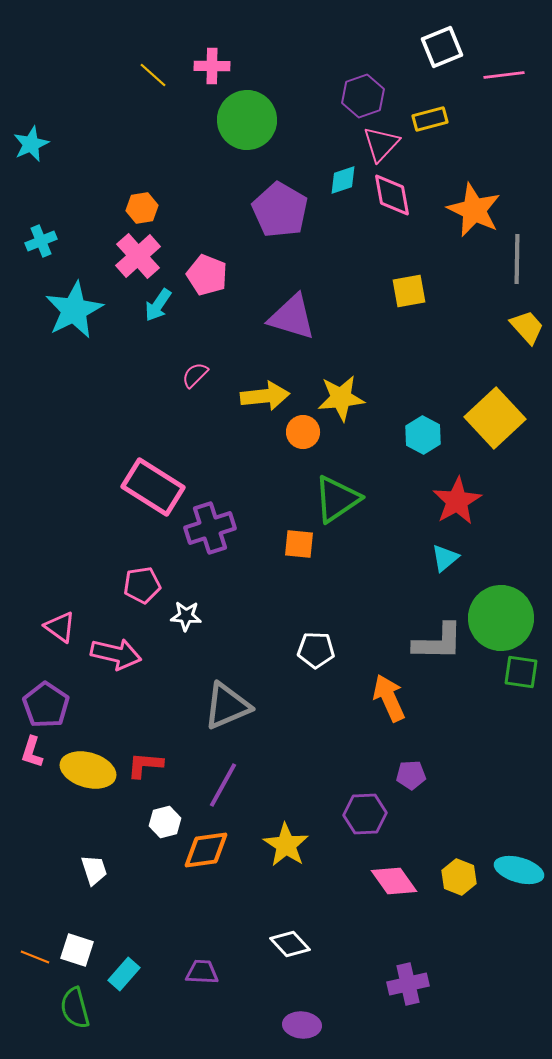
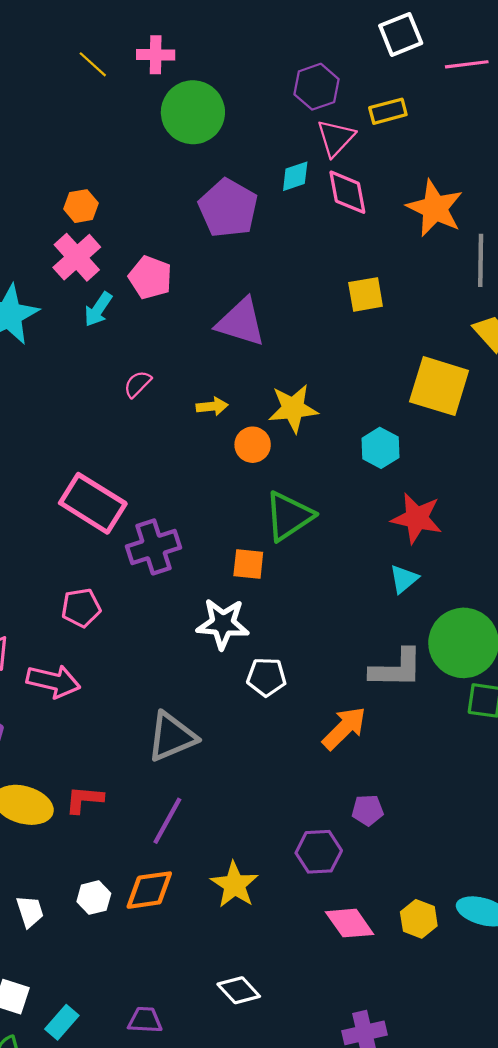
yellow arrow: (265, 396) -> (212, 406), size x0.6
yellow square: (495, 418) -> (439, 386), moved, turned -30
red star: (457, 501) -> (417, 518), turned -30
white star: (186, 616) -> (223, 624), moved, size x1.6
orange arrow: (389, 698) -> (344, 728), turned 69
white hexagon: (165, 822) -> (94, 898), moved

